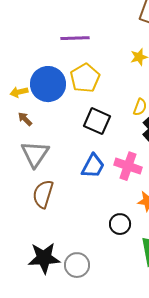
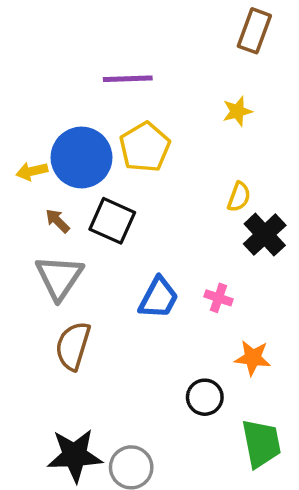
brown arrow: (25, 119) -> (58, 221), moved
black square: (97, 121) -> (112, 221), moved
pink cross: (128, 166) -> (218, 298), size x0.6

